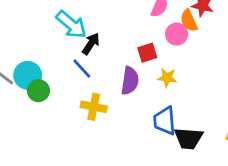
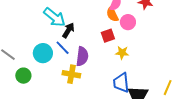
orange semicircle: (189, 21) -> (112, 14), moved
cyan circle: (28, 75) -> (43, 53), moved
purple semicircle: (130, 81) -> (82, 56), moved
green circle: (38, 91) -> (23, 76), moved

